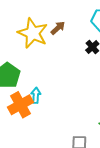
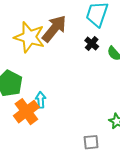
brown arrow: (58, 28) -> (54, 29), size x1.8

